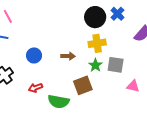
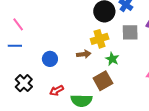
yellow cross: (97, 43) -> (100, 39), moved
gray square: (116, 65) -> (130, 32), moved

